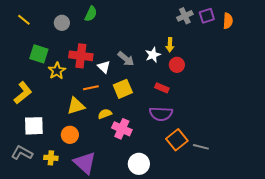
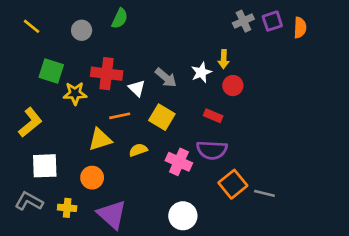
yellow star: (57, 71) -> (75, 93), turned 30
yellow square: (123, 89) -> (162, 117), turned -36
pink cross: (122, 129) -> (179, 162), moved

